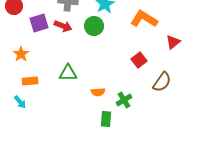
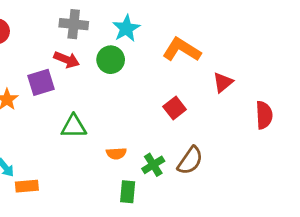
purple square: (39, 23) -> (41, 82), moved
orange rectangle: (30, 81) -> (27, 186), moved
brown semicircle: (162, 82) -> (190, 161), moved

